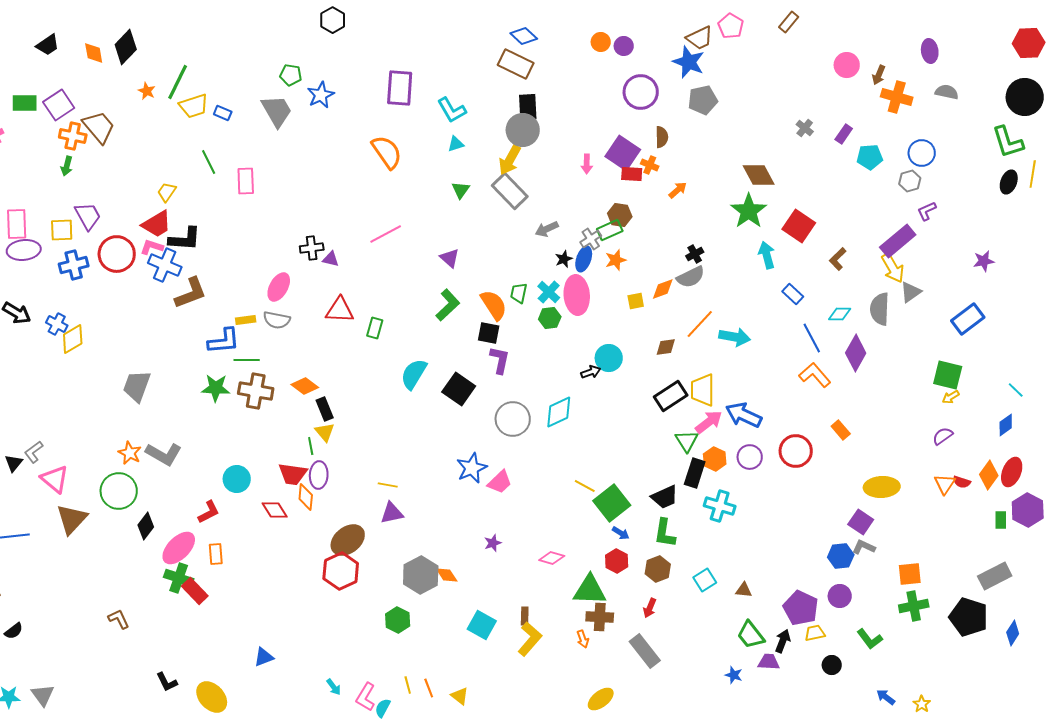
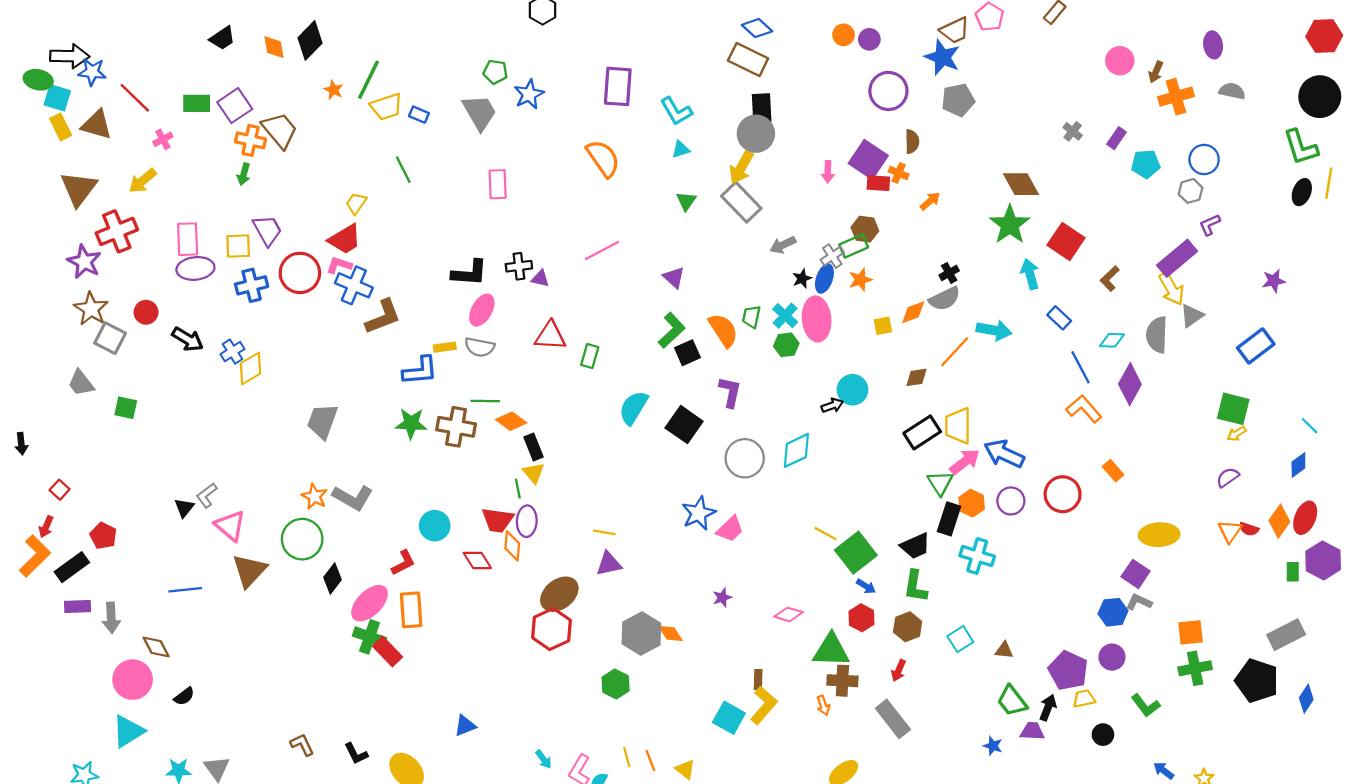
orange cross: (897, 97) -> (1176, 97), turned -32
pink rectangle: (246, 181) -> (498, 184), moved
black L-shape: (185, 239) -> (469, 273), moved
blue cross: (57, 324) -> (233, 352), turned 30
black square: (489, 333) -> (687, 353), moved, turned -35
cyan arrow: (735, 337) -> (994, 330), moved
green line: (247, 360) -> (485, 401), moved
orange rectangle: (216, 554) -> (411, 610), size x1.5
brown L-shape: (119, 619) -> (302, 745), moved
cyan square: (482, 625) -> (729, 718), moved

